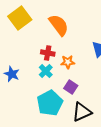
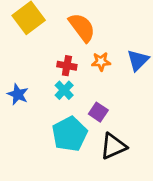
orange star: (68, 62) -> (101, 62), moved

